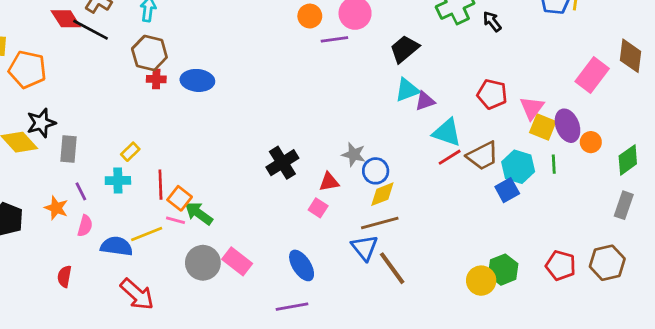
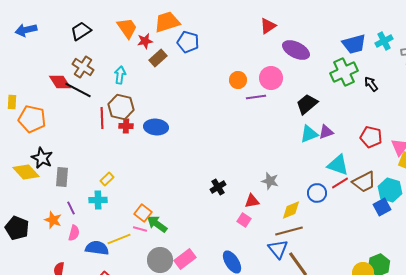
purple triangle: (425, 101) -> (326, 132), moved
black star: (41, 123) -> (42, 158), turned -30
black cross: (282, 163) -> (218, 187), size x0.7
blue circle: (376, 171) -> (317, 193), moved
red line: (160, 185) -> (102, 118), moved
pink rectangle: (237, 261) -> (185, 259), turned -75

